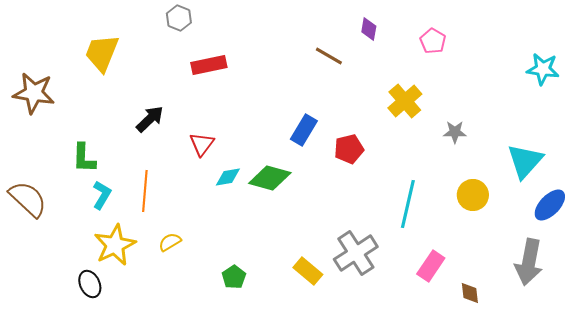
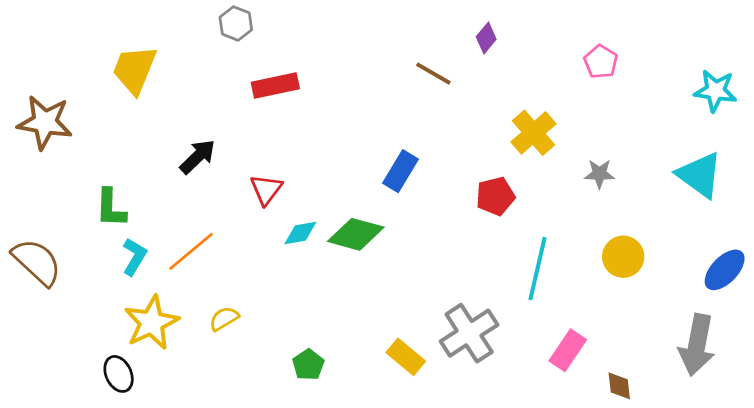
purple diamond: (369, 29) -> (486, 38), turned 30
pink pentagon: (433, 41) -> (601, 62), moved
red pentagon: (349, 149) -> (495, 196), moved
cyan triangle: (525, 161) -> (700, 175), moved, turned -36
orange line: (145, 191) -> (191, 251), turned 45

